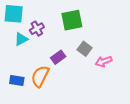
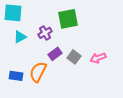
purple cross: (37, 29) -> (45, 33), moved
gray square: (85, 49) -> (74, 57), moved

